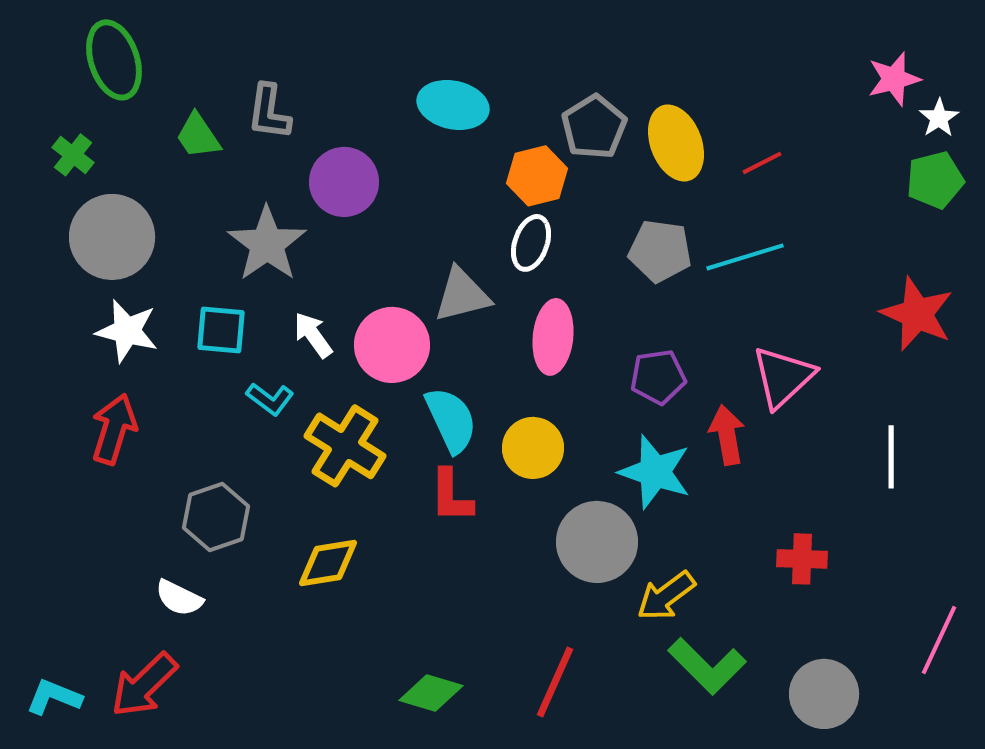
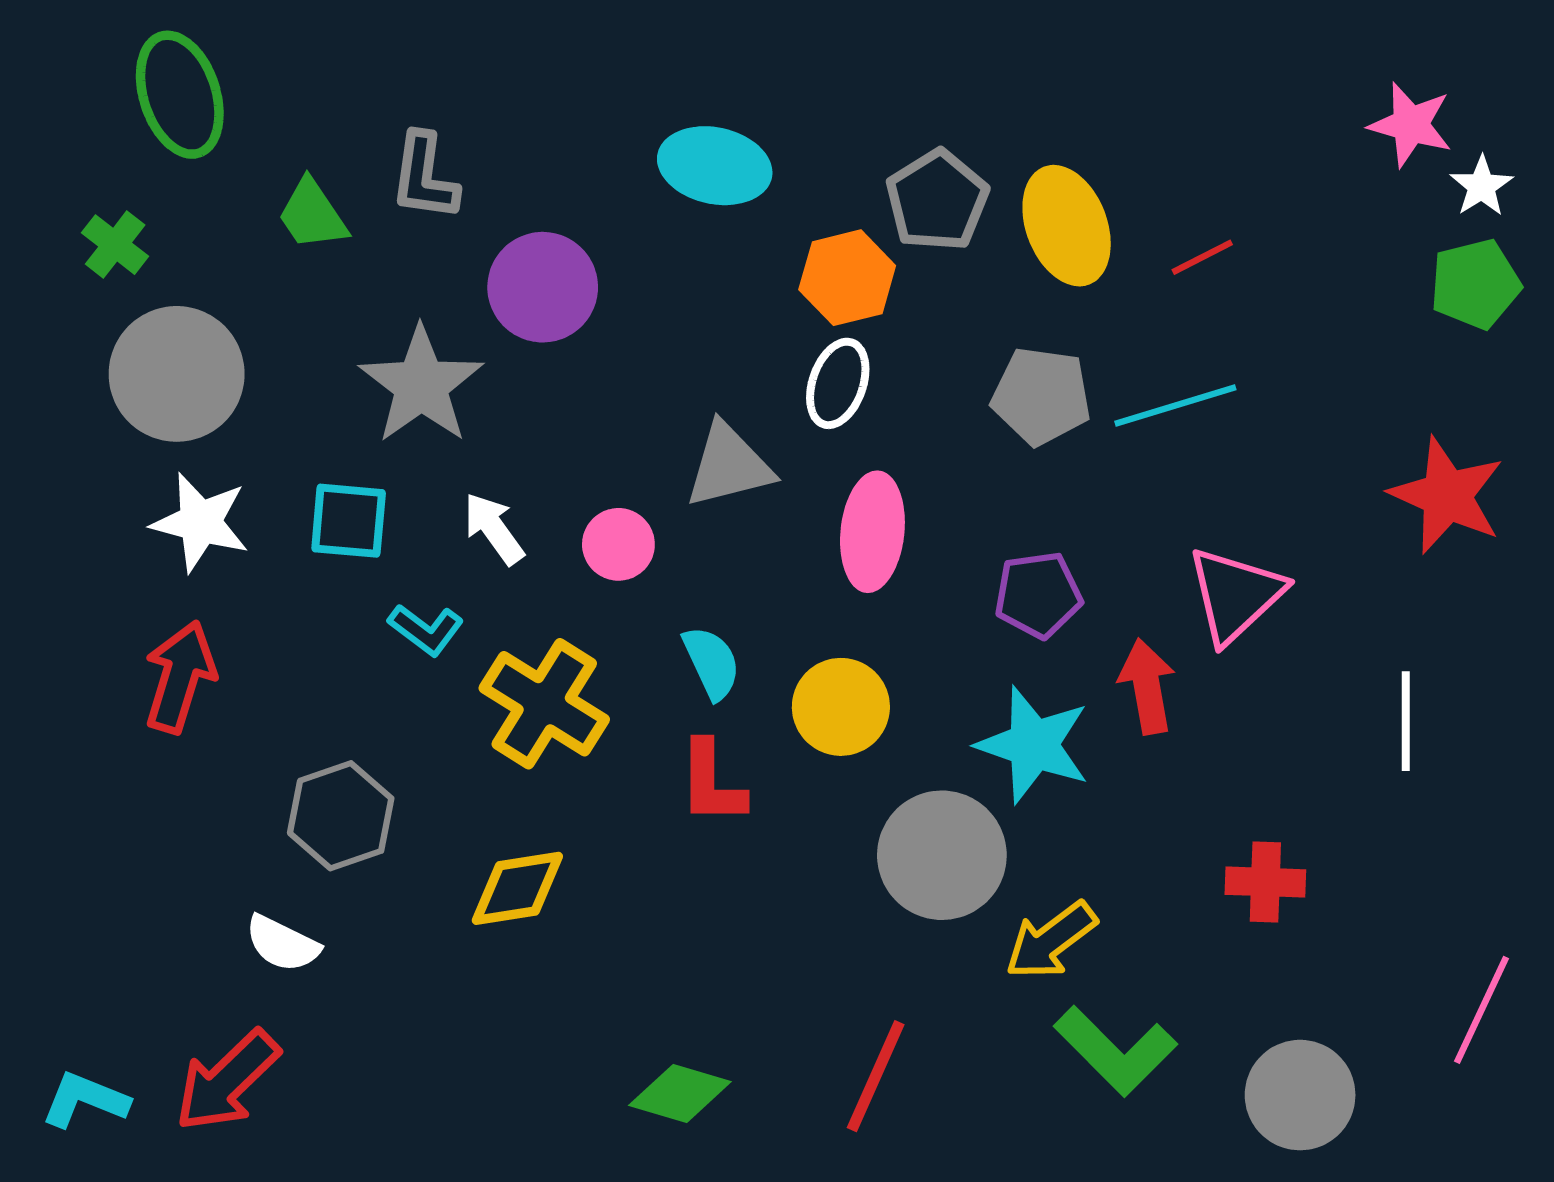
pink star: (894, 79) -> (1411, 125), turned 30
pink circle: (392, 345) -> (618, 544), size x0.6
cyan semicircle: (451, 420) -> (712, 663), size x0.7

